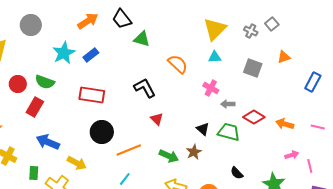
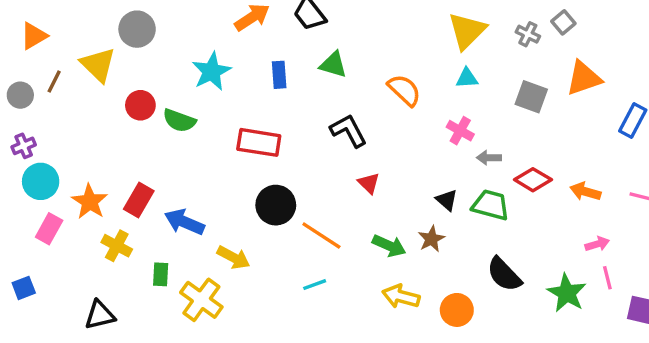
gray circle: (31, 25) -> (137, 29), moved
green triangle: (142, 39) -> (333, 65), moved
blue rectangle: (91, 55) -> (279, 75), moved, turned -56
orange triangle: (284, 57) -> (584, 78), size x1.6
red circle: (18, 84) -> (140, 105), moved
red rectangle: (35, 107) -> (139, 200), moved
orange line: (129, 150) -> (321, 236), turned 55
pink line: (310, 166) -> (607, 278), moved
black semicircle: (237, 173) -> (504, 274), size x1.6
cyan line: (125, 179) -> (315, 285), turned 32

